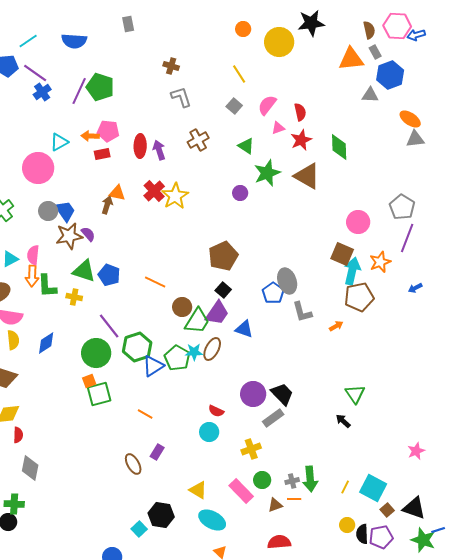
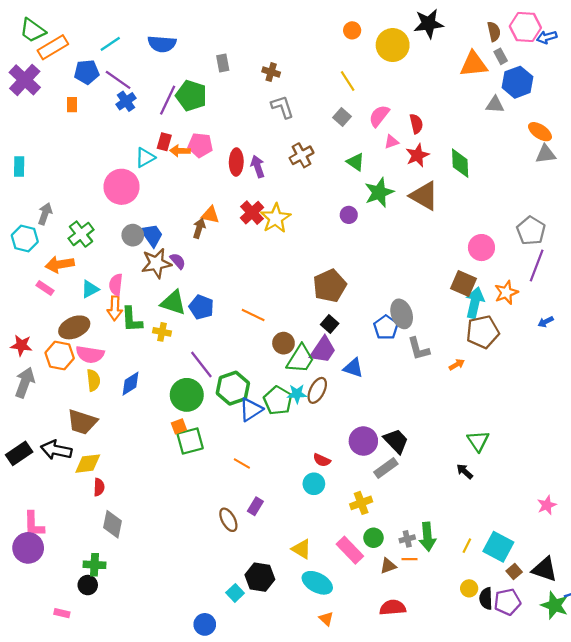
gray rectangle: (128, 24) -> (223, 63), moved
red rectangle: (102, 154) -> (164, 142), moved, turned -63

